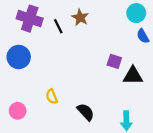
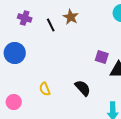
purple cross: (30, 19) -> (25, 18), size x0.6
black semicircle: (86, 112) -> (83, 88), moved

